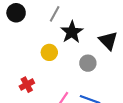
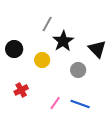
black circle: (16, 13) -> (14, 49), moved

